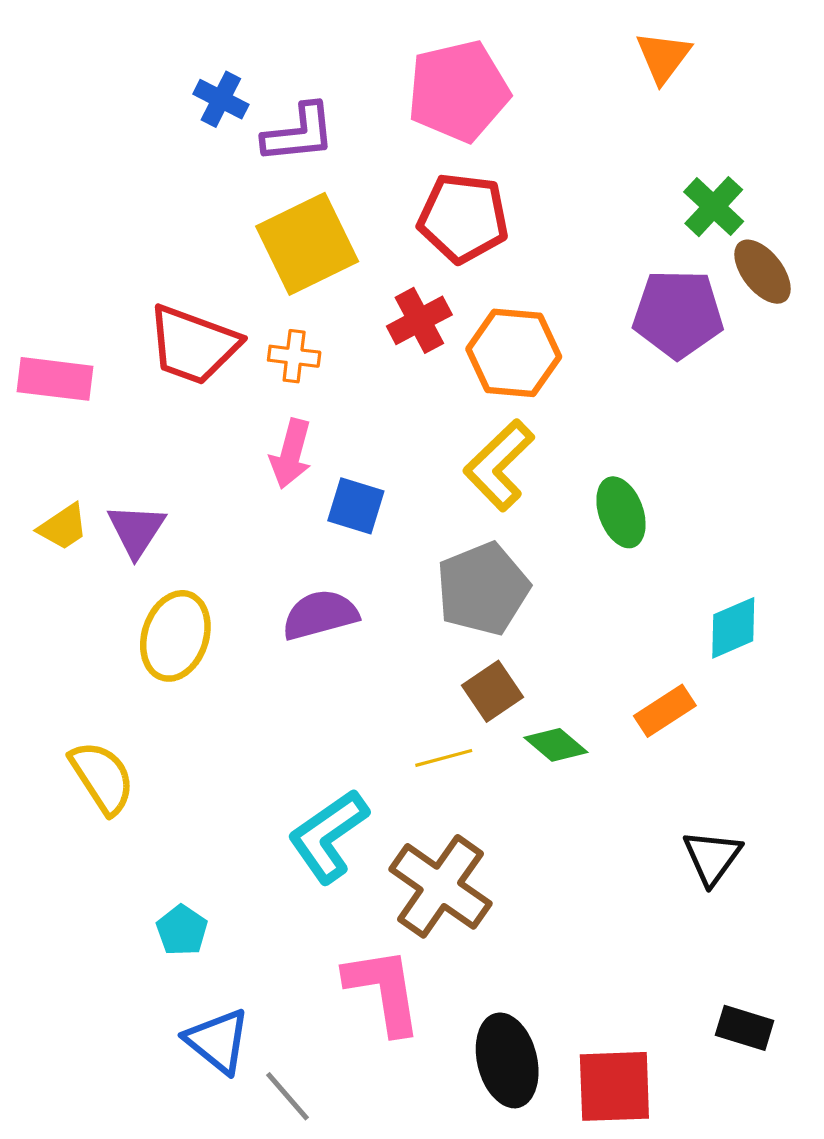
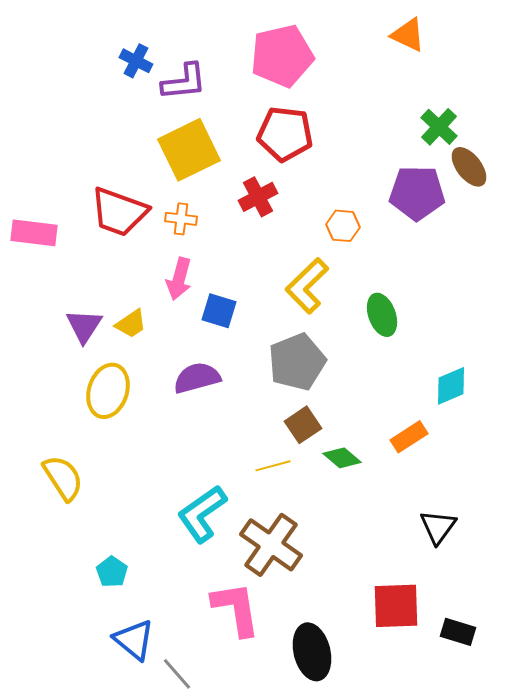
orange triangle: (663, 57) -> (408, 35), turned -42
orange hexagon: (514, 353) -> (343, 226), moved, size x0.6
yellow trapezoid: (63, 527) -> (131, 324), moved
red square: (614, 1086) -> (396, 606), moved

